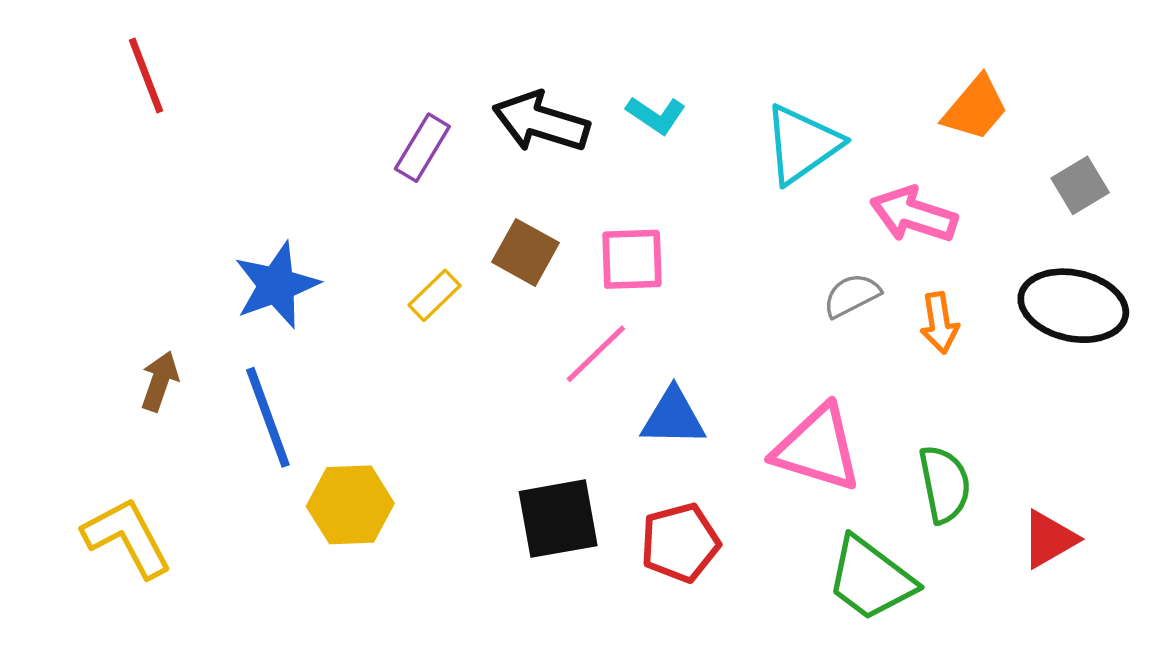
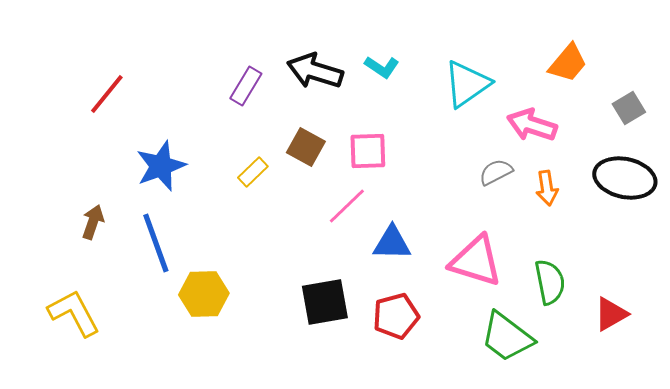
red line: (146, 76) -> (107, 94), moved, turned 60

